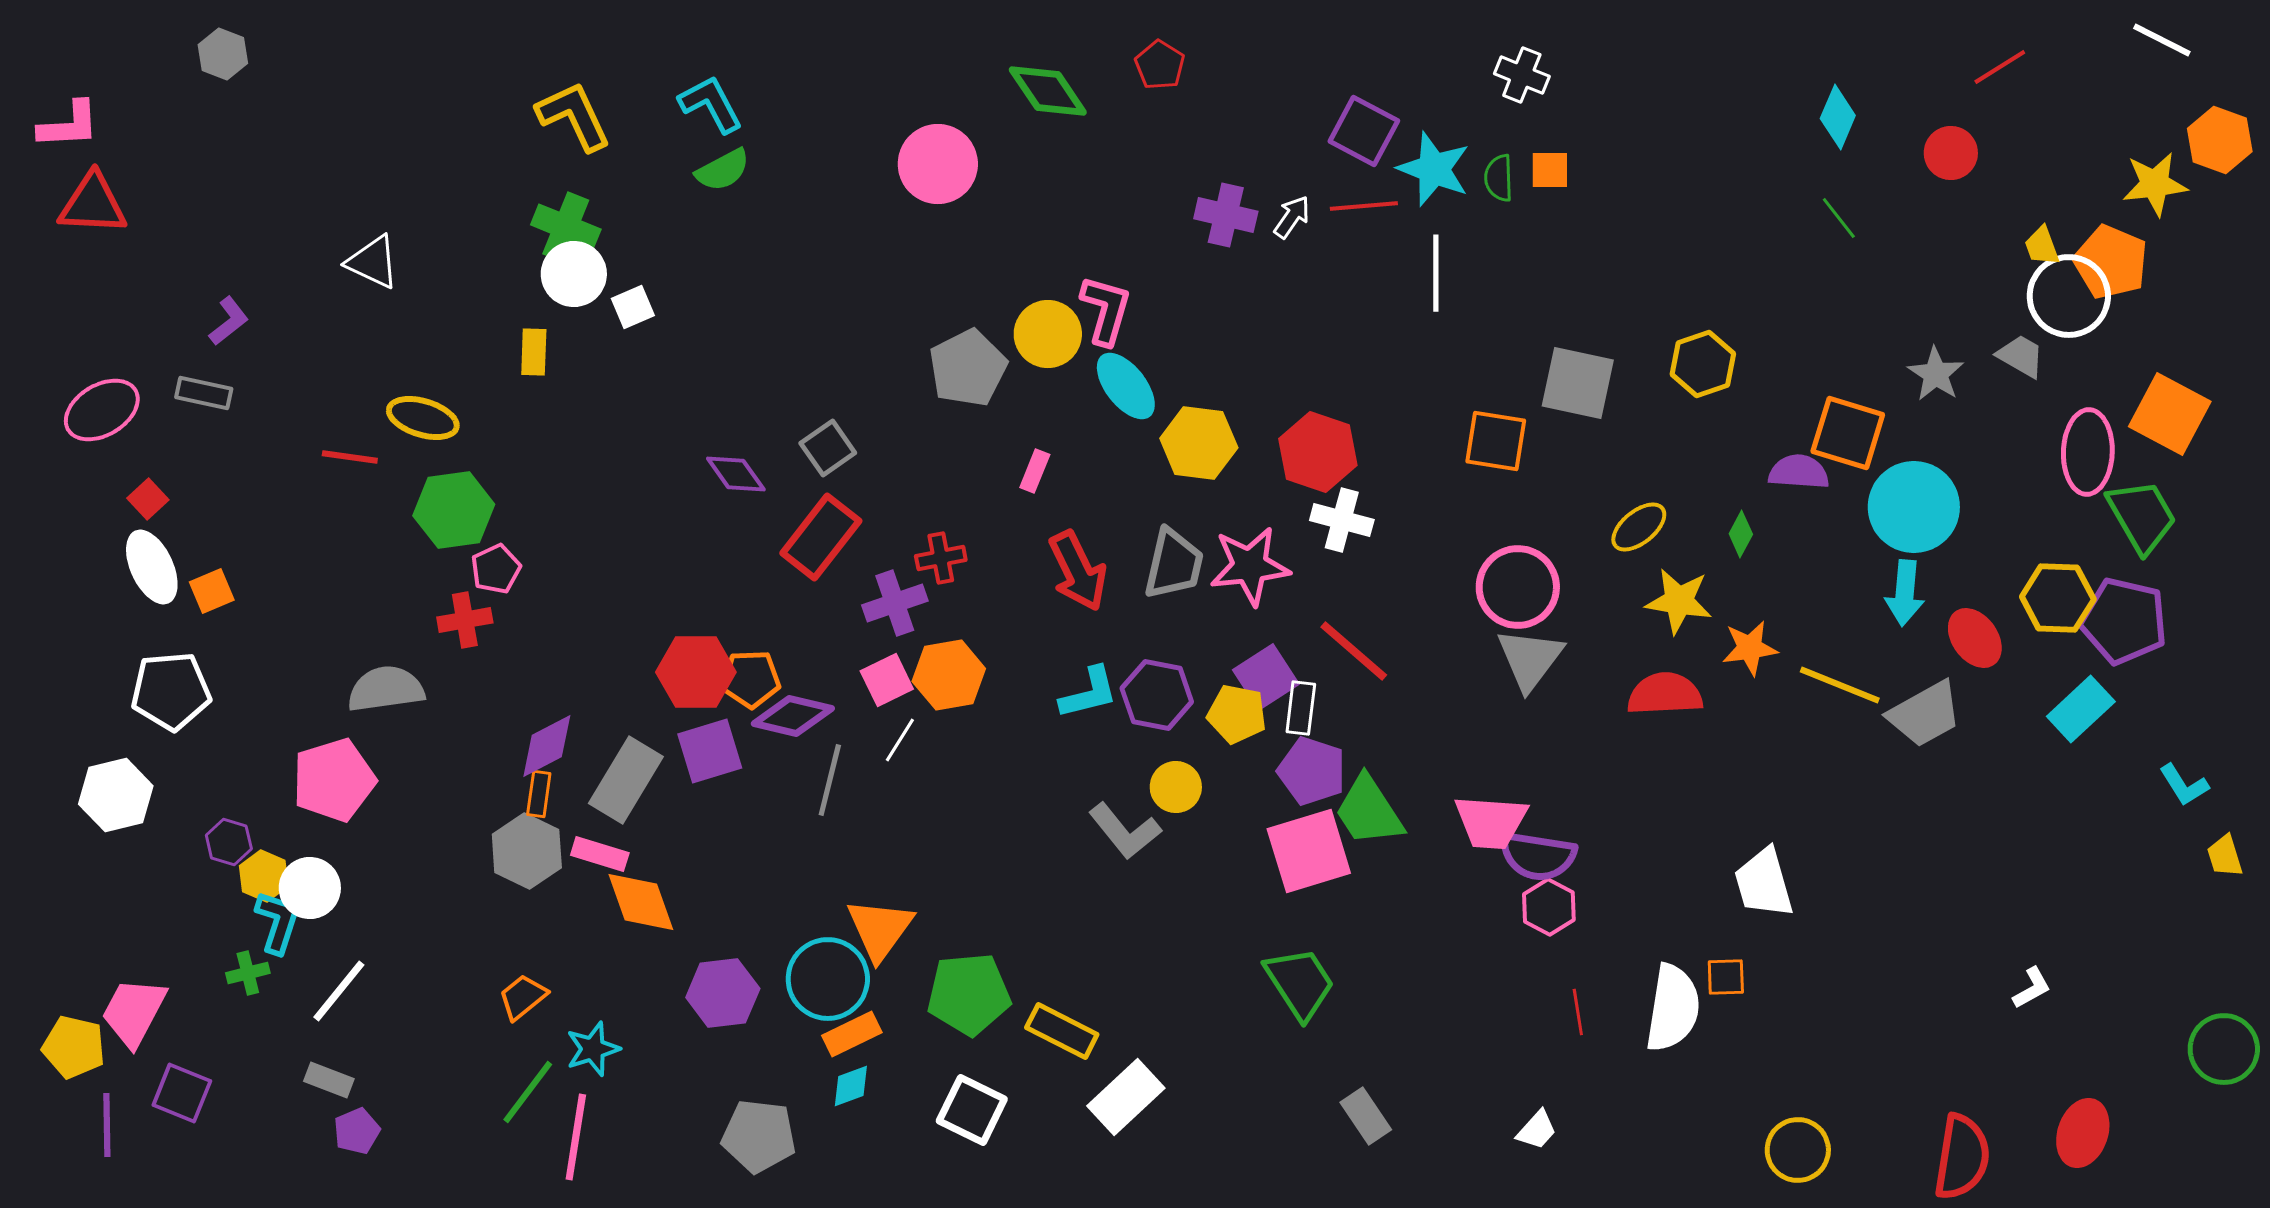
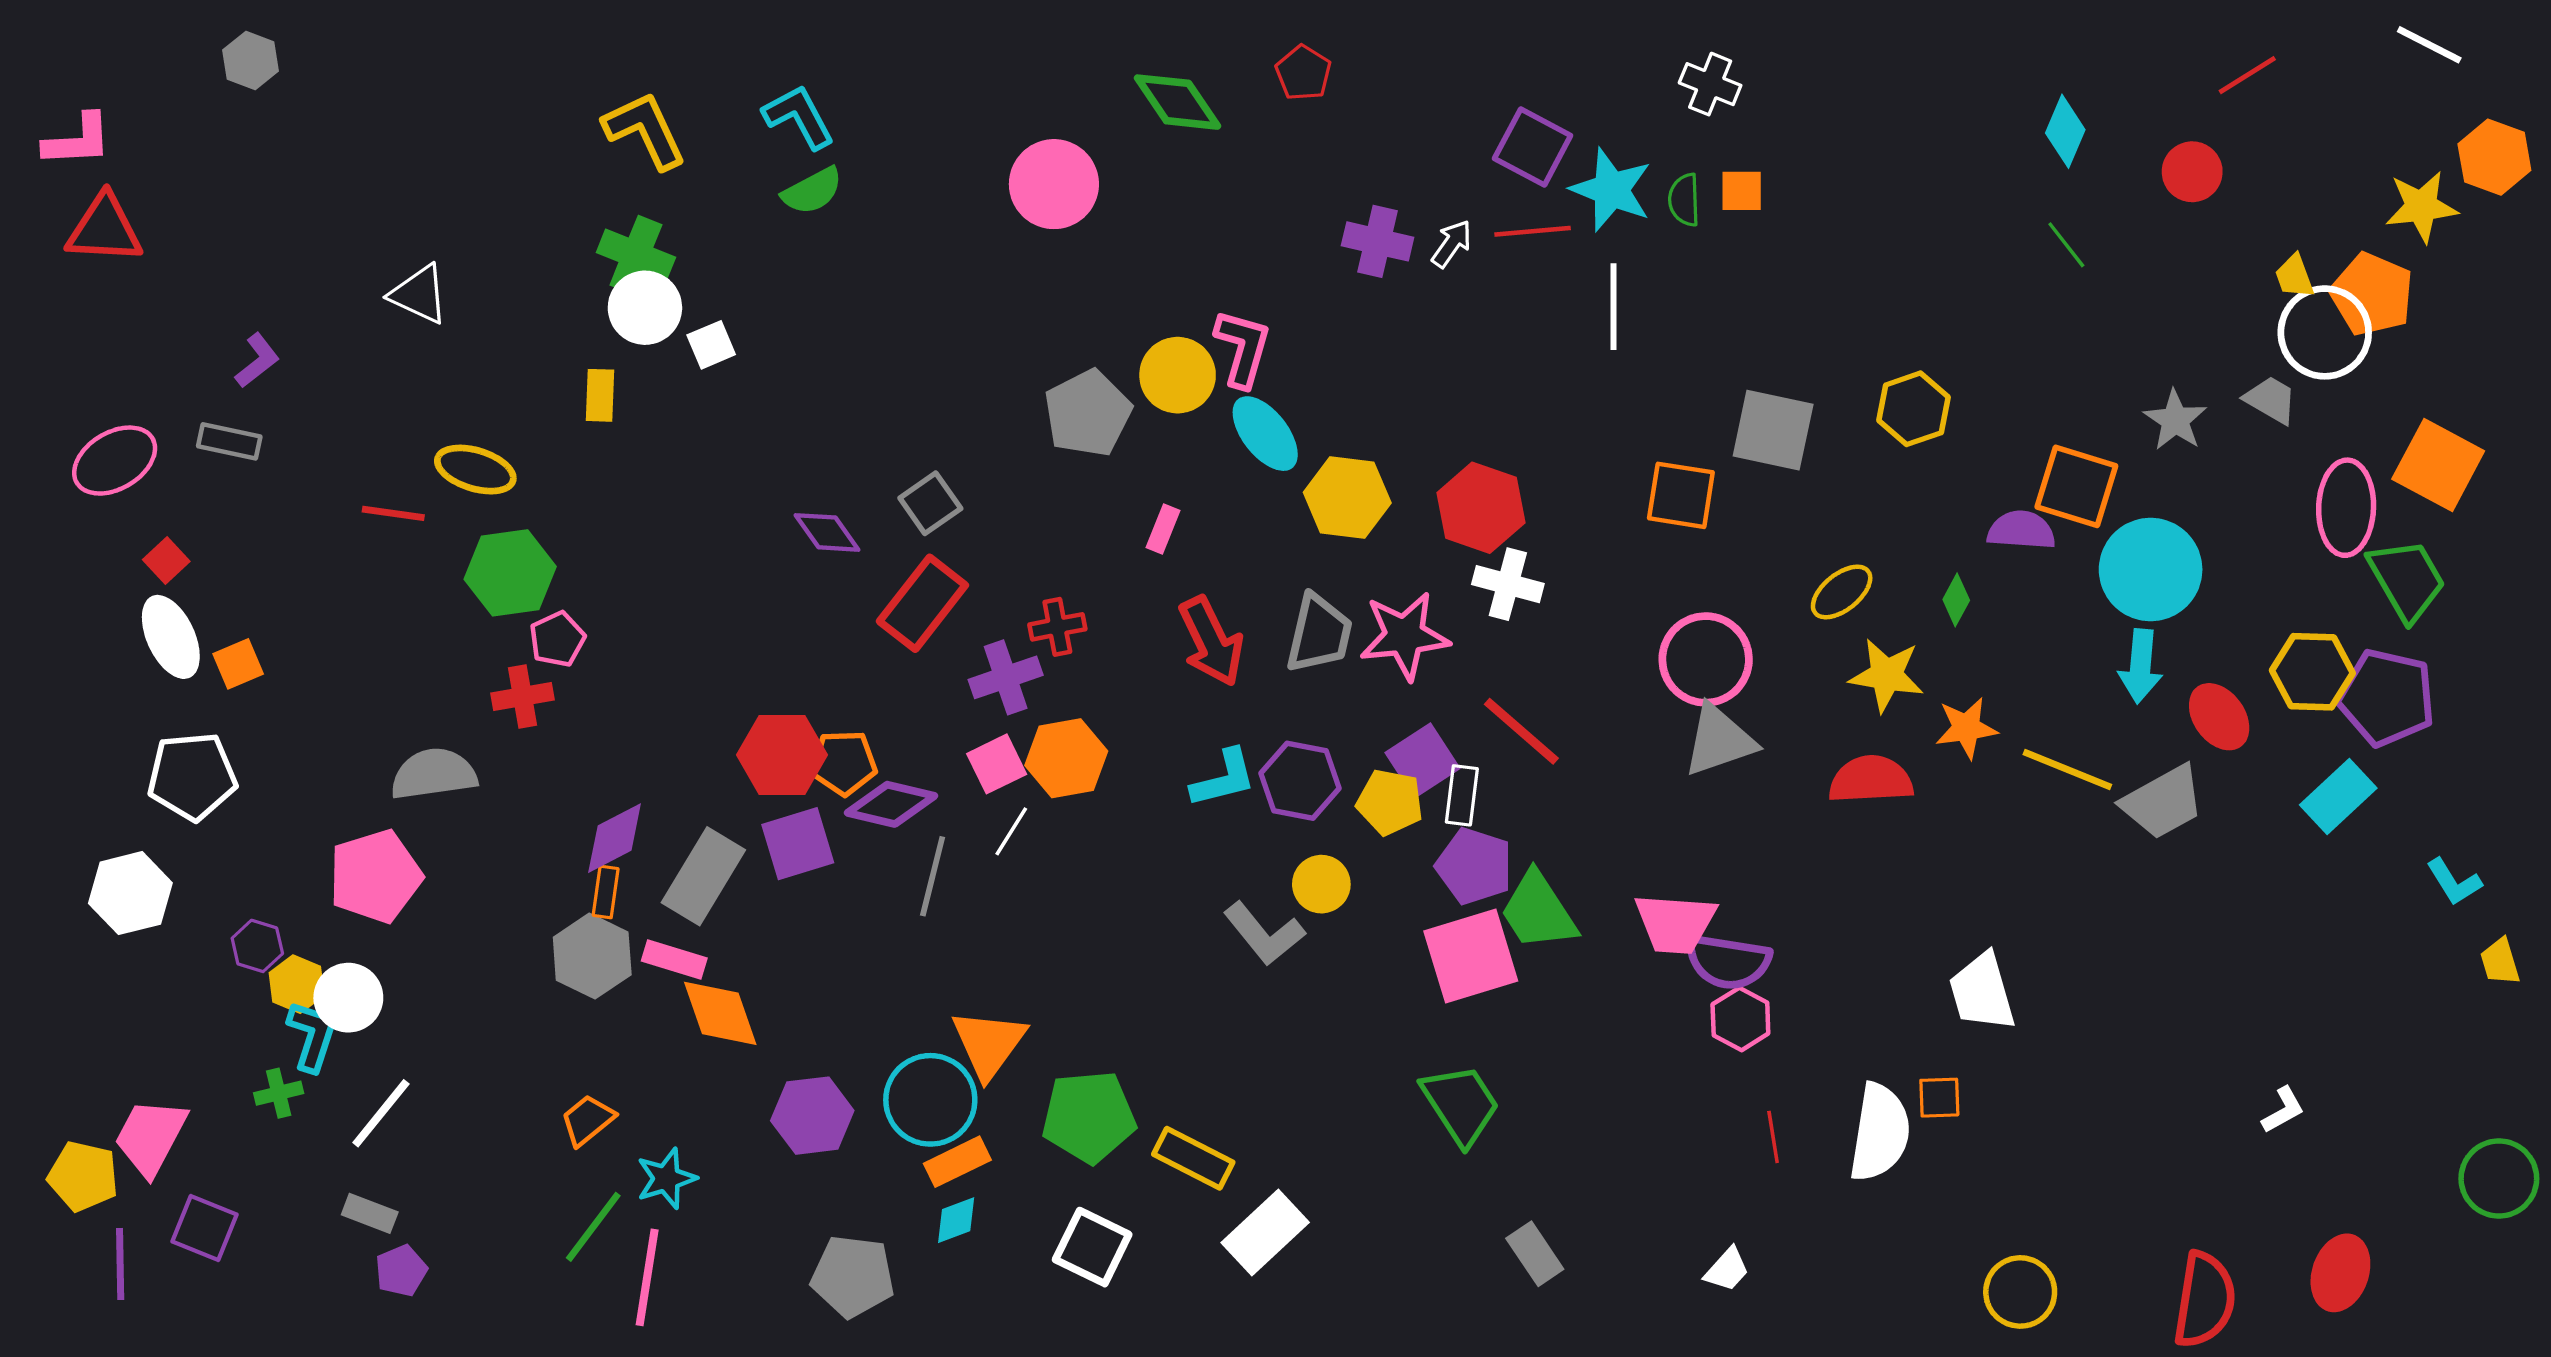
gray triangle: (1530, 659) -> (1719, 740), turned 34

